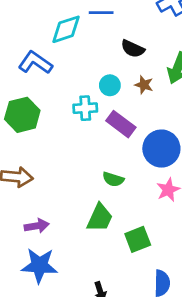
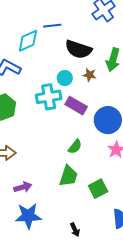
black semicircle: (133, 49) -> (78, 49), size x1.5
cyan cross: (85, 108) -> (49, 97), size x1.4
green semicircle: (113, 179) -> (75, 147), turned -63

